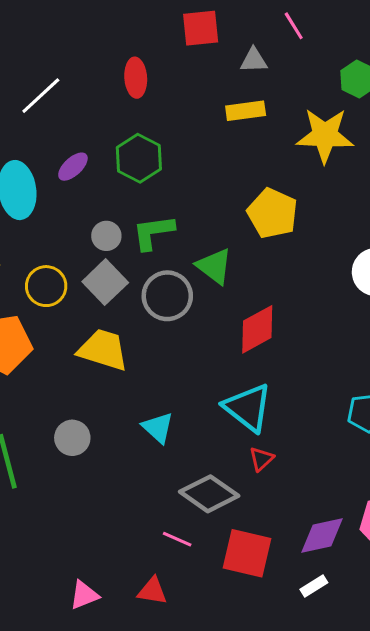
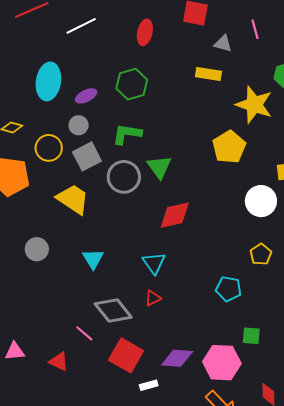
purple ellipse: (73, 167) -> (86, 96), moved
yellow pentagon: (272, 213) -> (229, 147), moved
gray circle: (106, 236) -> (79, 125), moved
cyan triangle: (248, 407) -> (154, 263), size x0.7
white rectangle: (314, 586) -> (149, 385), moved

